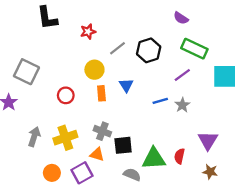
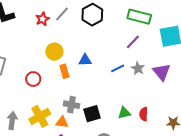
gray line: (118, 48) -> (62, 14), moved
black hexagon: (149, 50) -> (92, 15), moved
blue triangle: (126, 85) -> (85, 60), turned -48
purple triangle: (208, 140) -> (162, 72), moved
orange triangle: (97, 154) -> (62, 122), moved
green triangle: (154, 159) -> (124, 113), moved, size x0.6

